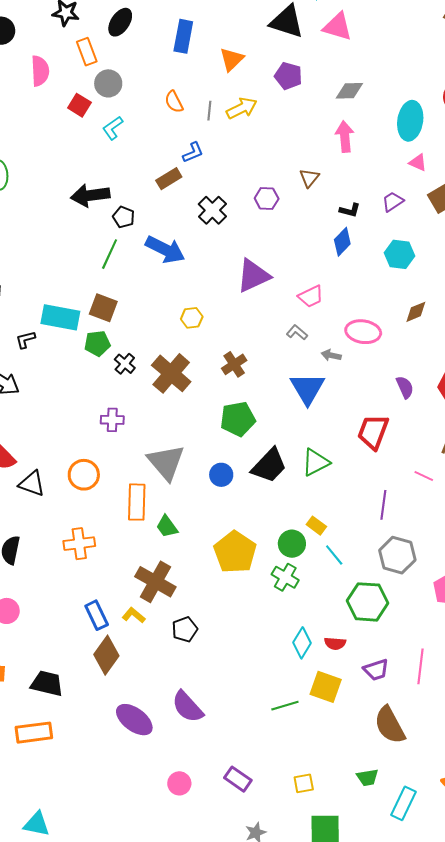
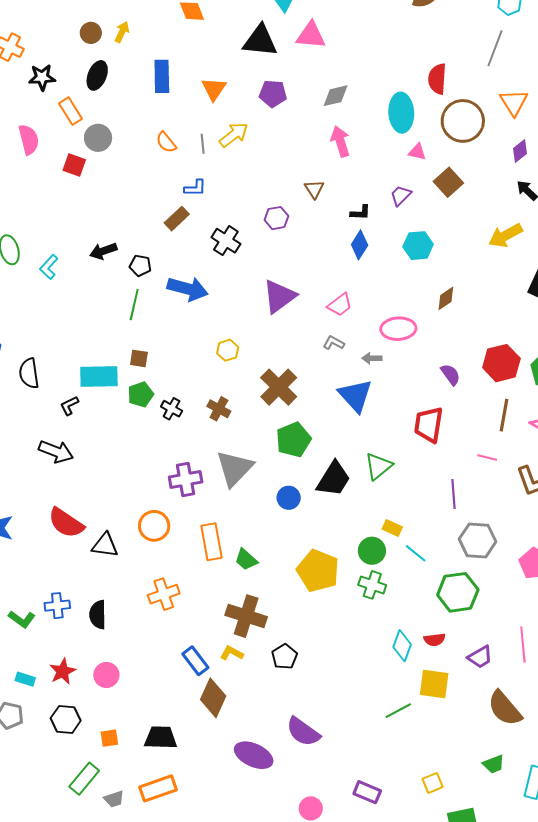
cyan L-shape: (113, 128) -> (49, 267), moved
blue L-shape: (193, 152) -> (195, 188), turned 35
black arrow: (90, 195) -> (103, 251), size x0.7
brown square: (103, 308) -> (139, 358), size x0.7
brown cross: (234, 364) -> (279, 387), size x1.5
brown cross: (171, 373) -> (219, 409), size x0.6
purple cross: (112, 420) -> (186, 480), moved, size x1.4
gray triangle: (166, 462) -> (235, 468), moved, turned 36

